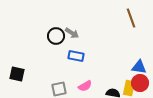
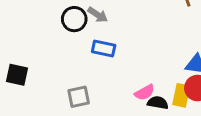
pink semicircle: (85, 86) -> (145, 92), moved

